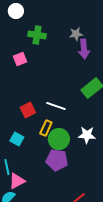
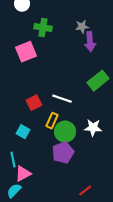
pink square: (20, 59) -> (26, 52), size x1.5
purple pentagon: (57, 160) -> (63, 153), turned -30

